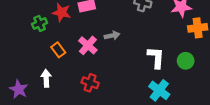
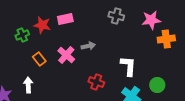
green circle: (186, 61) -> (157, 85), moved
red cross: (90, 83) -> (96, 82), moved

